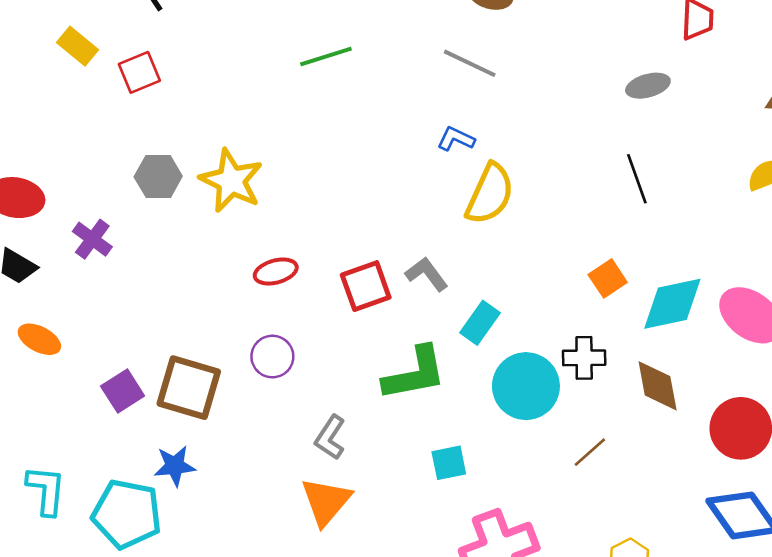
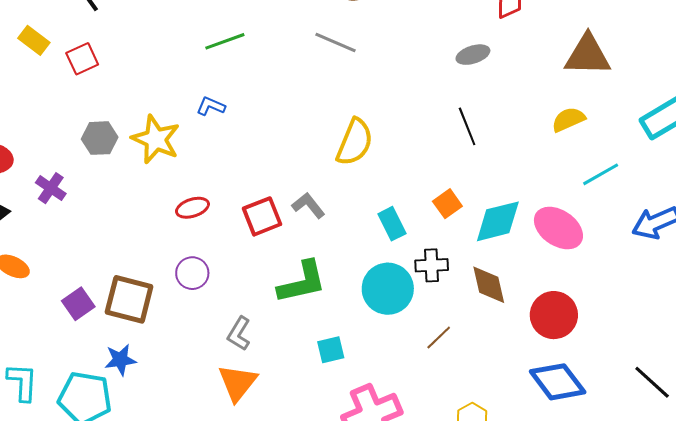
blue L-shape: (456, 139) -> (211, 106), moved
cyan rectangle: (480, 323) -> (392, 224), moved, turned -60

